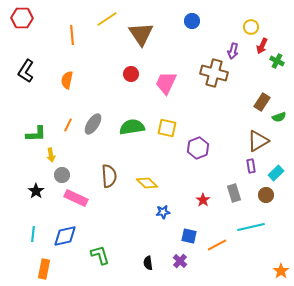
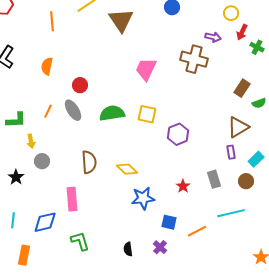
purple arrow: (233, 51) -> (213, 37), turned -91
red circle: (131, 74) -> (80, 85), moved
gray ellipse: (93, 124) -> (73, 110), turned -65
pink rectangle: (76, 198) -> (72, 199), moved, turned 60
blue star: (163, 212) -> (143, 198), size x1.6

